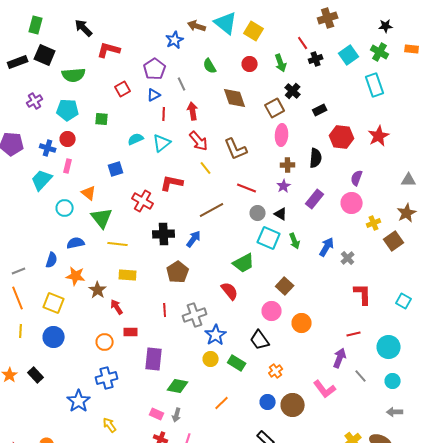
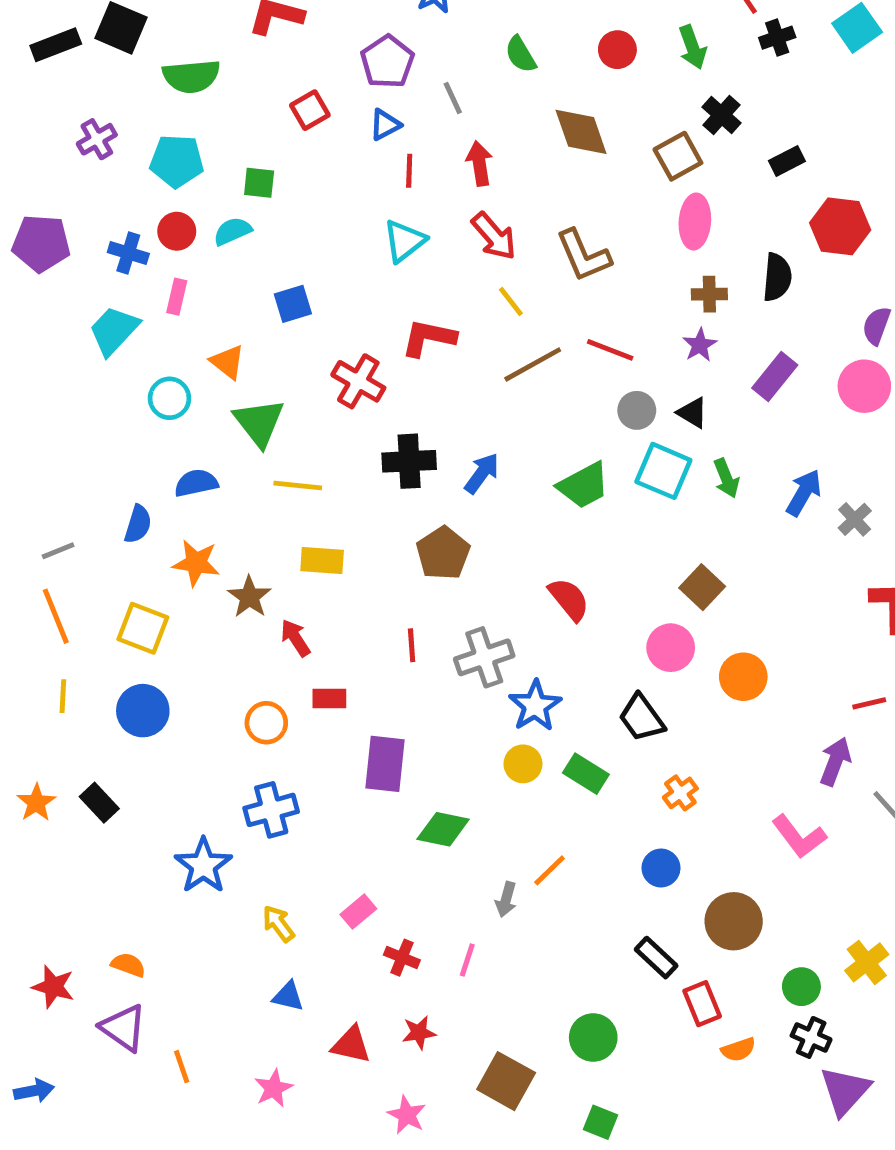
cyan semicircle: (136, 139) -> (232, 231), moved
brown line: (212, 210) -> (533, 364), moved
green trapezoid: (244, 263) -> (583, 485), moved
brown circle: (293, 405) -> (734, 921), moved
pink rectangle: (157, 414) -> (358, 912), moved, turned -64
gray arrow: (177, 415) -> (506, 899), moved

